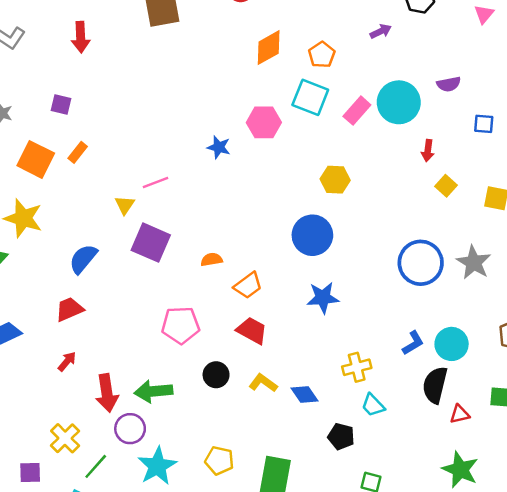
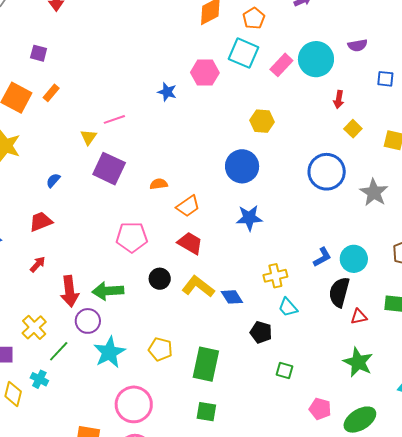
blue semicircle: (83, 259) -> (53, 180), size x0.6
blue circle: (421, 263) -> (327, 172), moved
yellow L-shape: (263, 383) -> (198, 286), size x1.4

